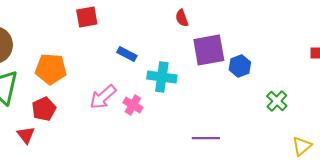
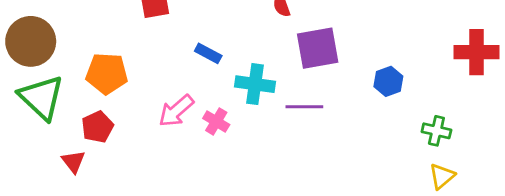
blue hexagon: (240, 66) -> (388, 81), moved
green cross: (277, 101) -> (436, 131), moved, turned -30
purple line: (206, 138) -> (304, 107), moved

